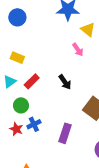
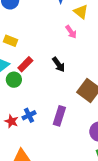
green circle: (21, 105) -> (14, 80), moved
blue cross: (34, 124) -> (29, 115), moved
red star: (16, 129) -> (11, 121), moved

